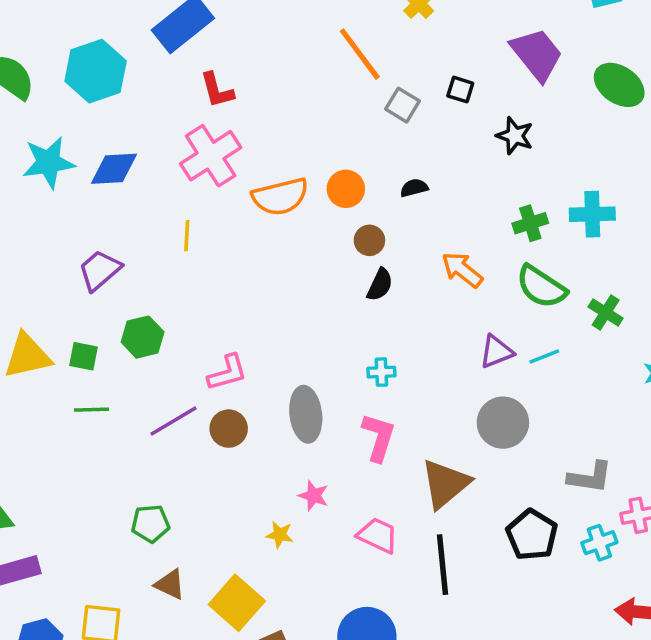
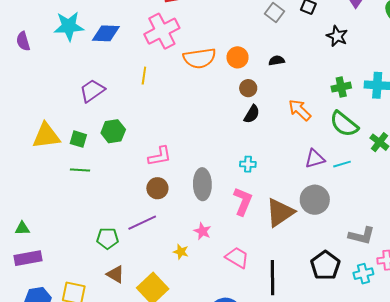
purple line: (173, 421) -> (142, 223), moved
brown triangle: (445, 484) -> (280, 212), moved

